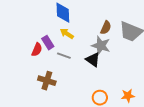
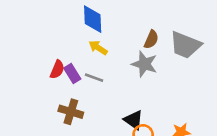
purple rectangle: (48, 43) -> (72, 74), moved
black triangle: (93, 60) -> (134, 120), moved

